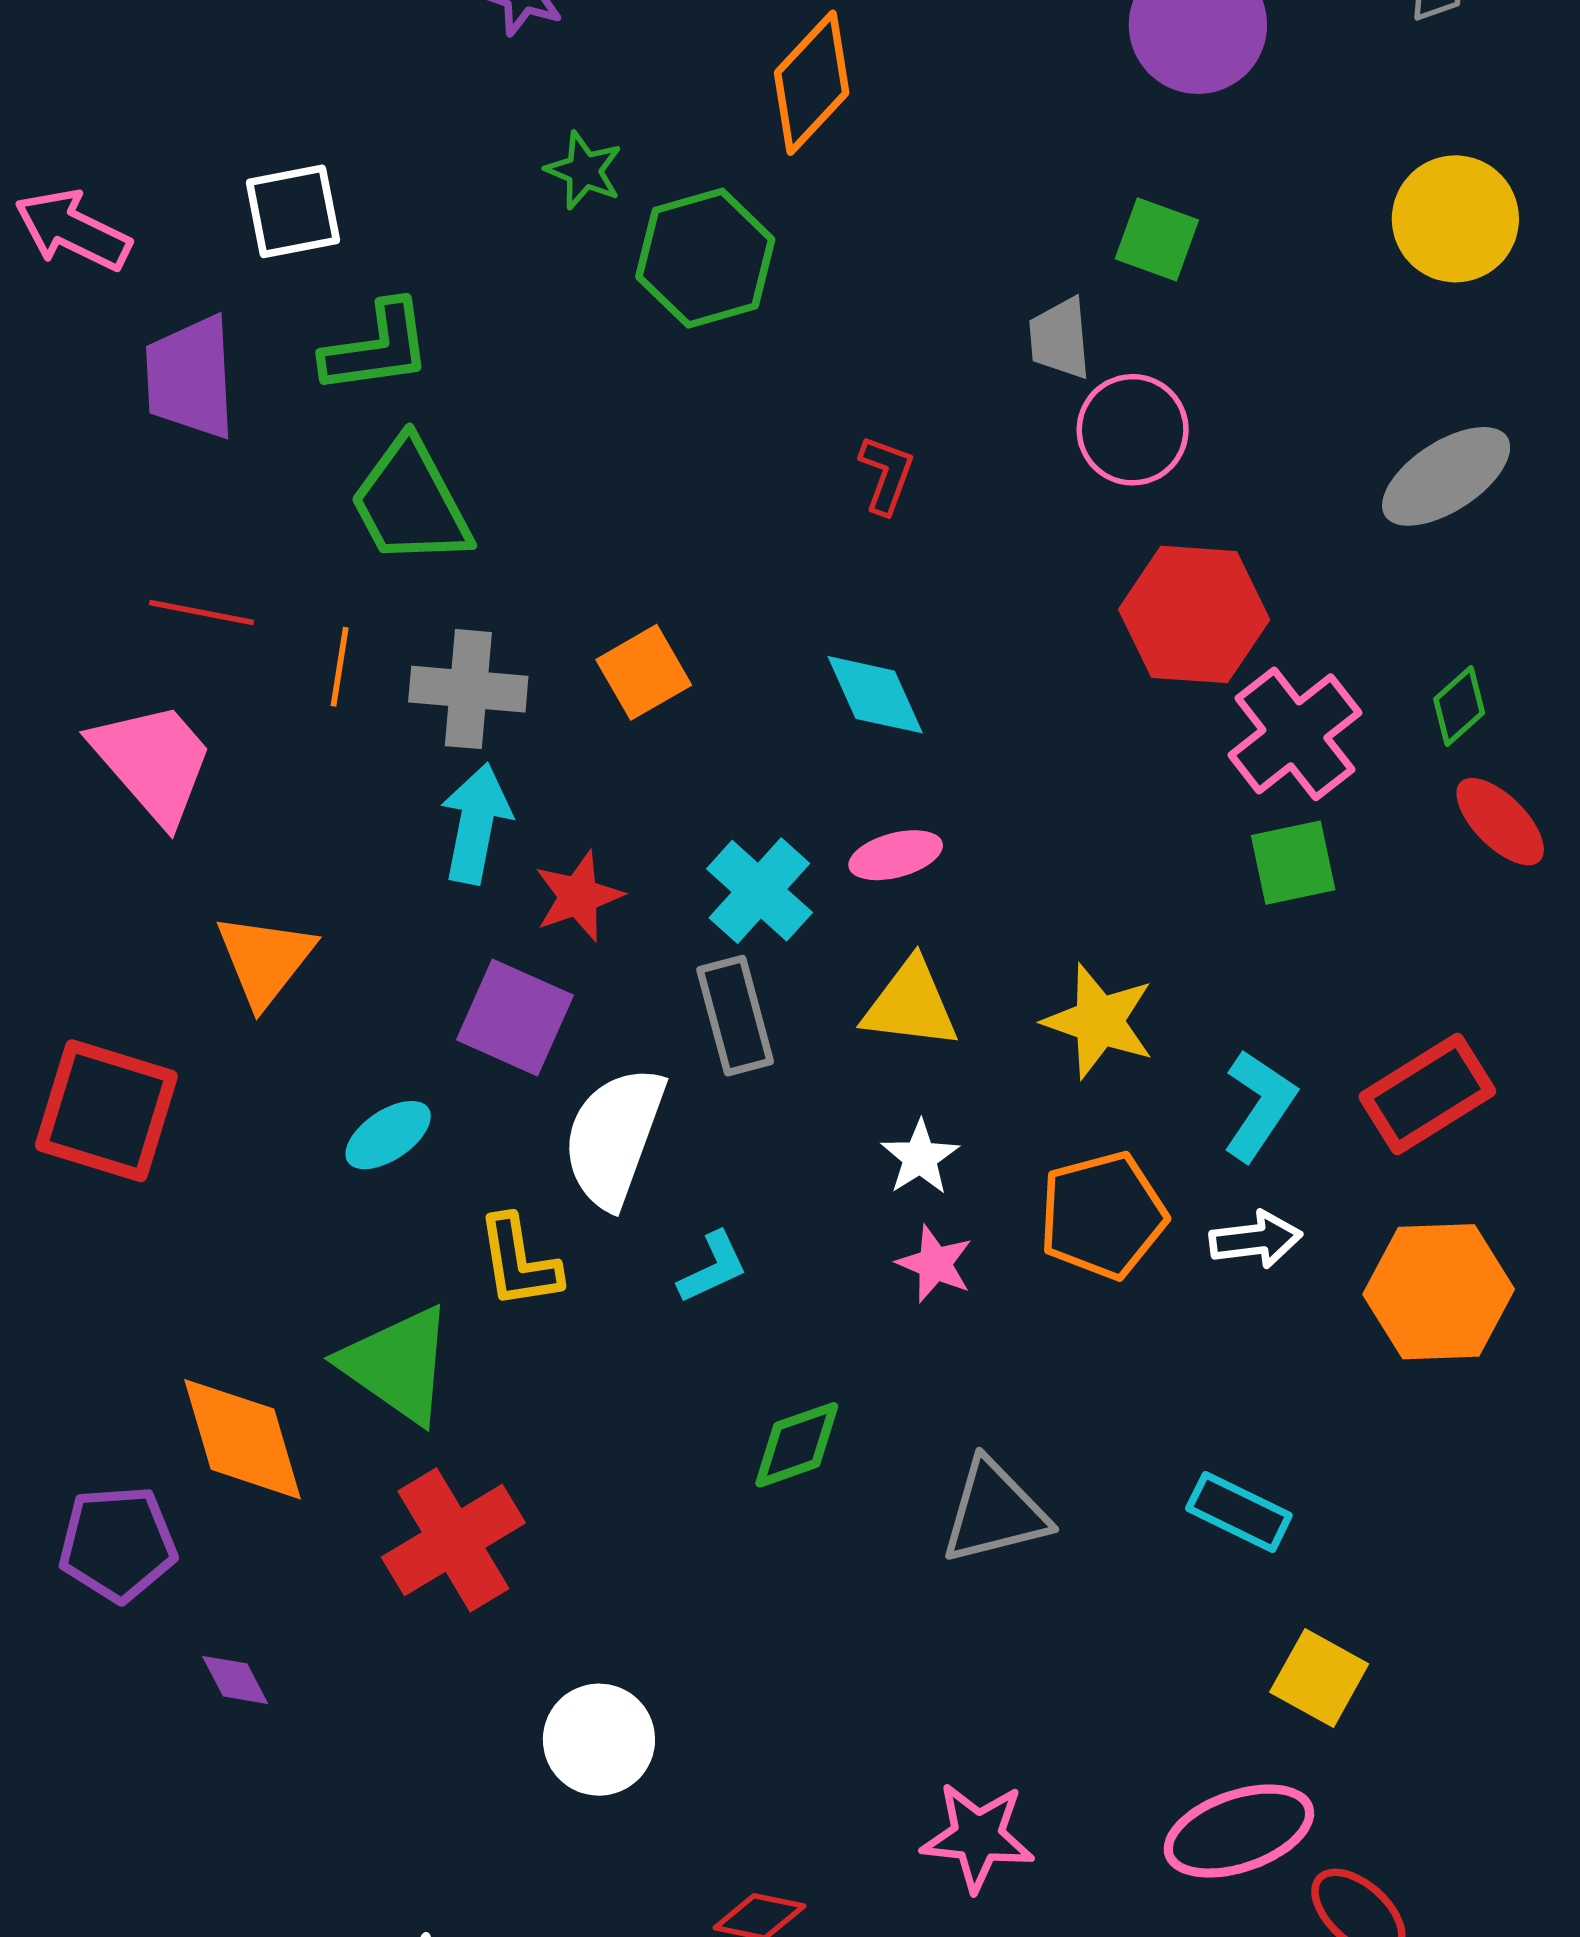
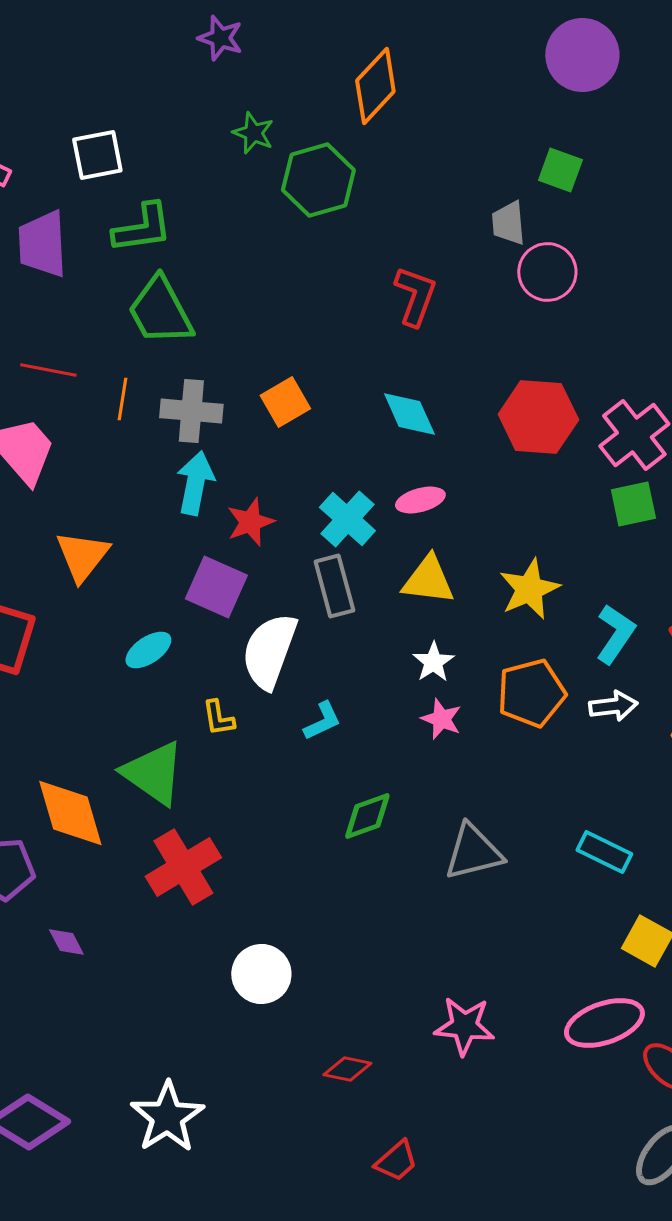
red L-shape: (886, 475) -> (415, 296), size x1.4
red hexagon: (1194, 614) -> (538, 417), moved
yellow star: (1099, 1021) -> (529, 589), turned 30
yellow L-shape: (519, 1262) -> (218, 718), size x0.7

